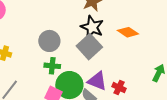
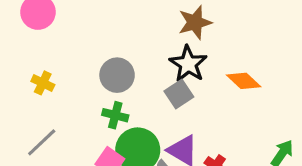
gray square: (89, 47) -> (179, 94), size x0.7

